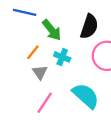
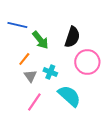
cyan cross: (62, 57) -> (50, 72), moved

